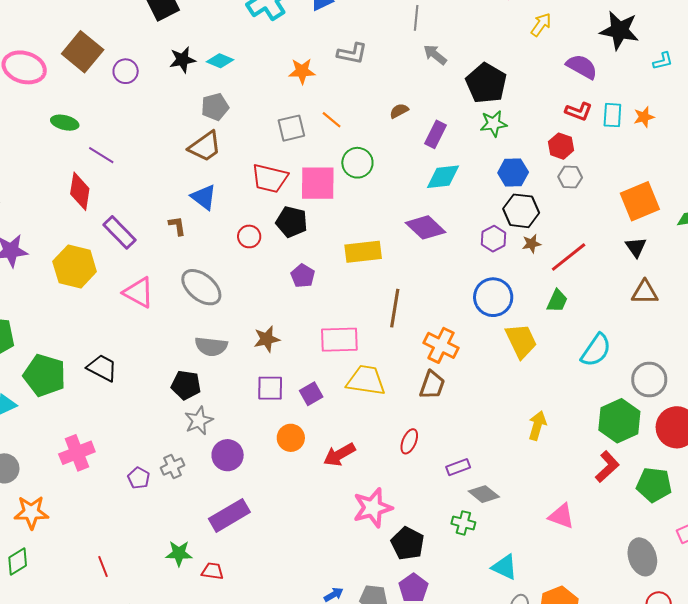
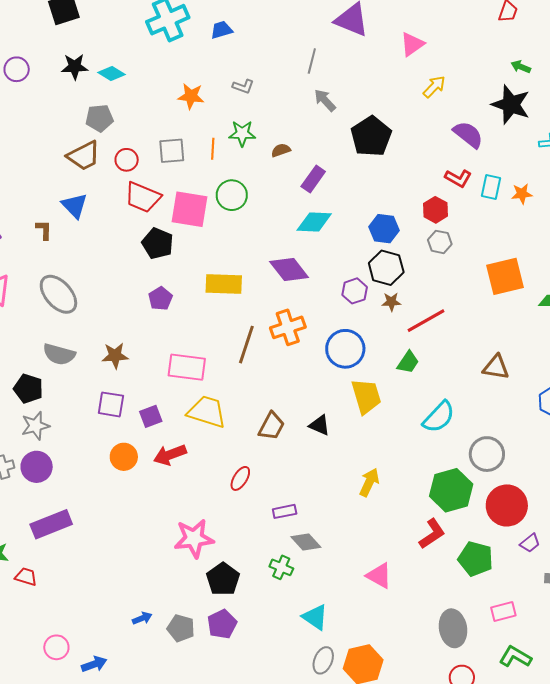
gray L-shape: (352, 53) -> (243, 86), size x0.7
orange line: (332, 120) -> (213, 149), turned 45
green star: (494, 124) -> (242, 133), moved
red circle: (249, 236) -> (127, 160), moved
black triangle: (636, 247) -> (320, 425), moved, turned -40
orange cross: (441, 345) -> (288, 327), moved, turned 36
purple circle: (228, 455) -> (37, 467), moved
red arrow: (339, 455) -> (170, 455), moved

